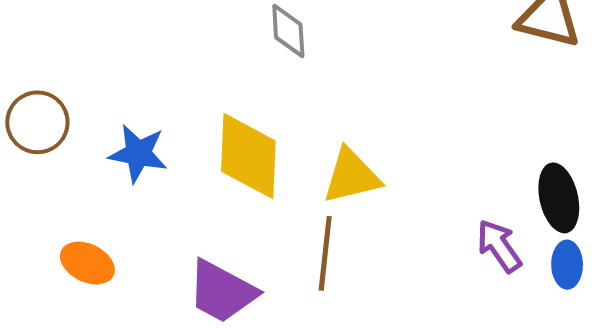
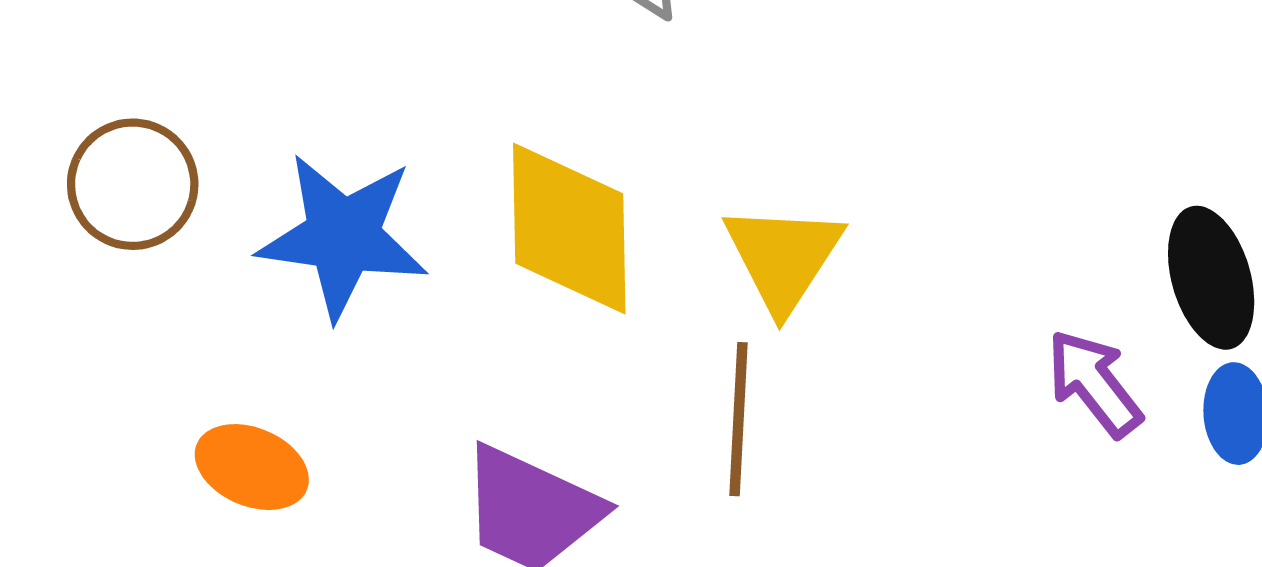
blue star: (138, 153) -> (343, 236), size x1.4
yellow triangle: (351, 176) -> (783, 257), turned -40

